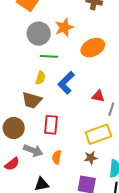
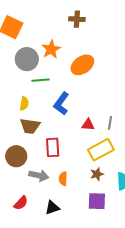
yellow semicircle: (40, 78) -> (24, 103), moved
red triangle: (98, 96) -> (88, 125), moved
red semicircle: (12, 164) -> (21, 203), moved

